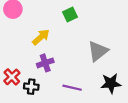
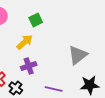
green square: (70, 14) -> (36, 20), moved
black cross: (31, 87) -> (16, 88), turned 32

